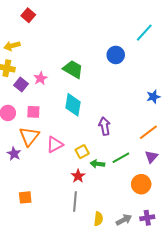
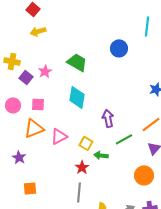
cyan line: (144, 33) -> (147, 26), turned -36
yellow arrow: (12, 46) -> (38, 31), moved
orange triangle: (29, 136) -> (34, 128), turned 30
yellow square: (82, 152) -> (86, 143), turned -32
purple star: (14, 154) -> (19, 157), moved
green line: (121, 158) -> (124, 139), moved

